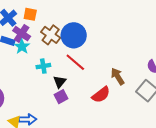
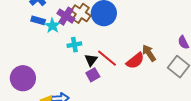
purple cross: (22, 34) -> (66, 16), moved
red line: (75, 62) -> (107, 58), moved
red semicircle: (101, 95) -> (135, 61), moved

